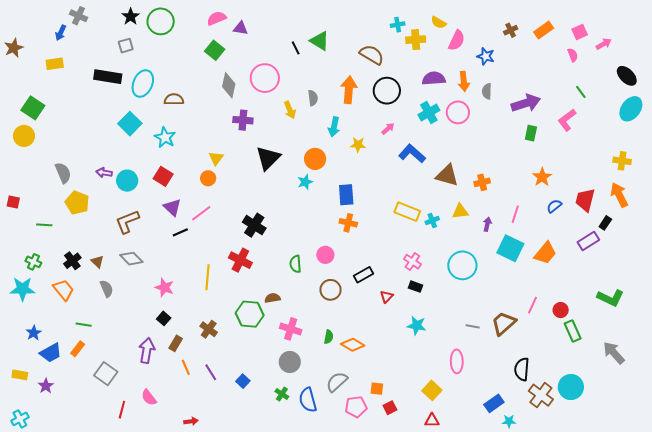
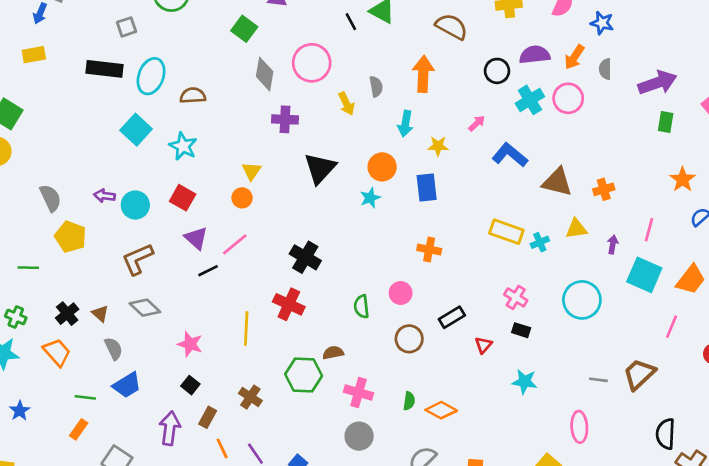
orange arrow: (464, 81) -> (574, 57), turned 42
black circle: (387, 91) -> (497, 71), moved, size x0.7
blue rectangle: (346, 195) -> (427, 187), moved
pink line: (533, 305) -> (672, 327), moved
blue trapezoid: (51, 353) -> (127, 385), moved

